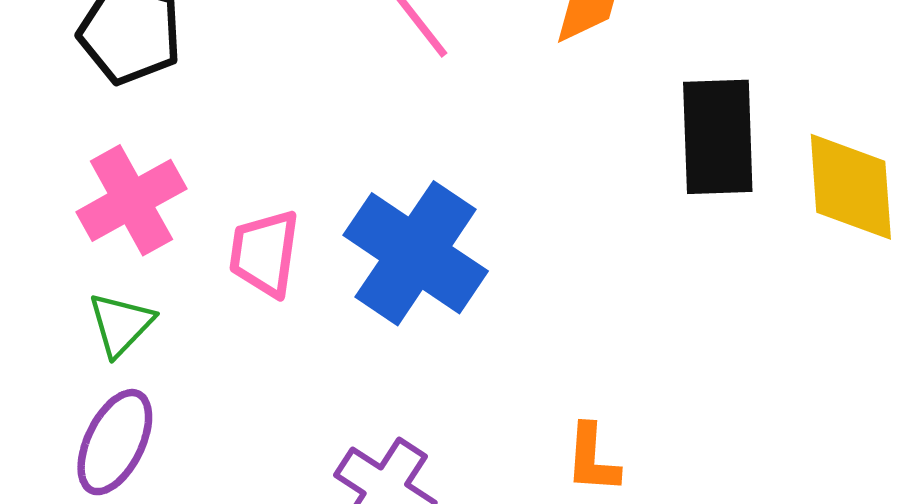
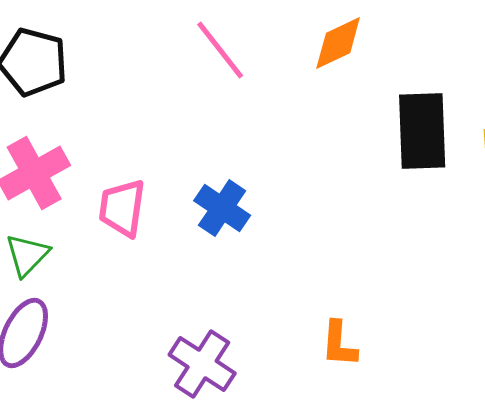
blue cross: (416, 253) -> (222, 208), size x0.6

